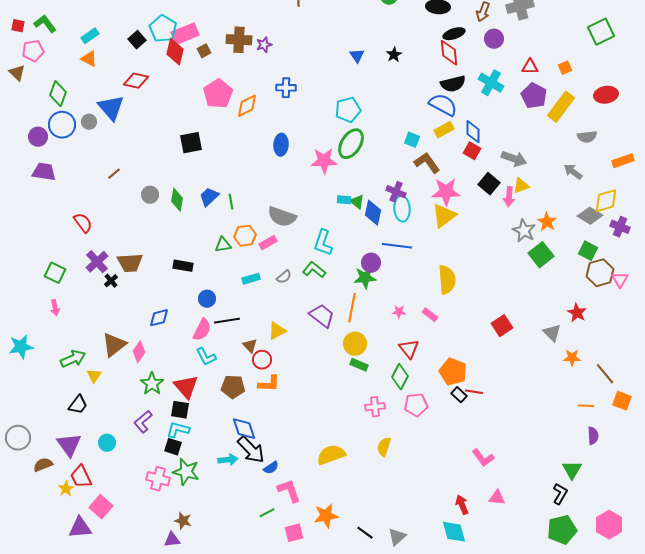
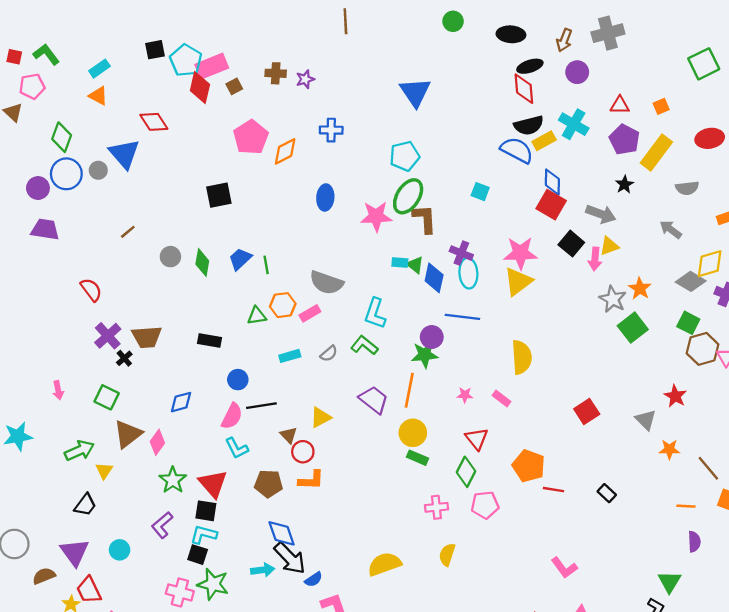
black square: (137, 40) -> (155, 50), moved, turned 30
brown cross: (239, 40) -> (276, 73), size x0.7
black star: (394, 55) -> (624, 184), moved
blue triangle: (357, 56) -> (415, 92), size x1.8
red diamond: (136, 81) -> (154, 122), turned 45
yellow rectangle: (444, 130) -> (544, 141), moved
red square: (472, 151) -> (551, 205), size x1.4
brown L-shape: (427, 163) -> (425, 219), moved, turned 32
green square: (55, 273) -> (107, 397), moved
black rectangle: (459, 395) -> (607, 493), moved

